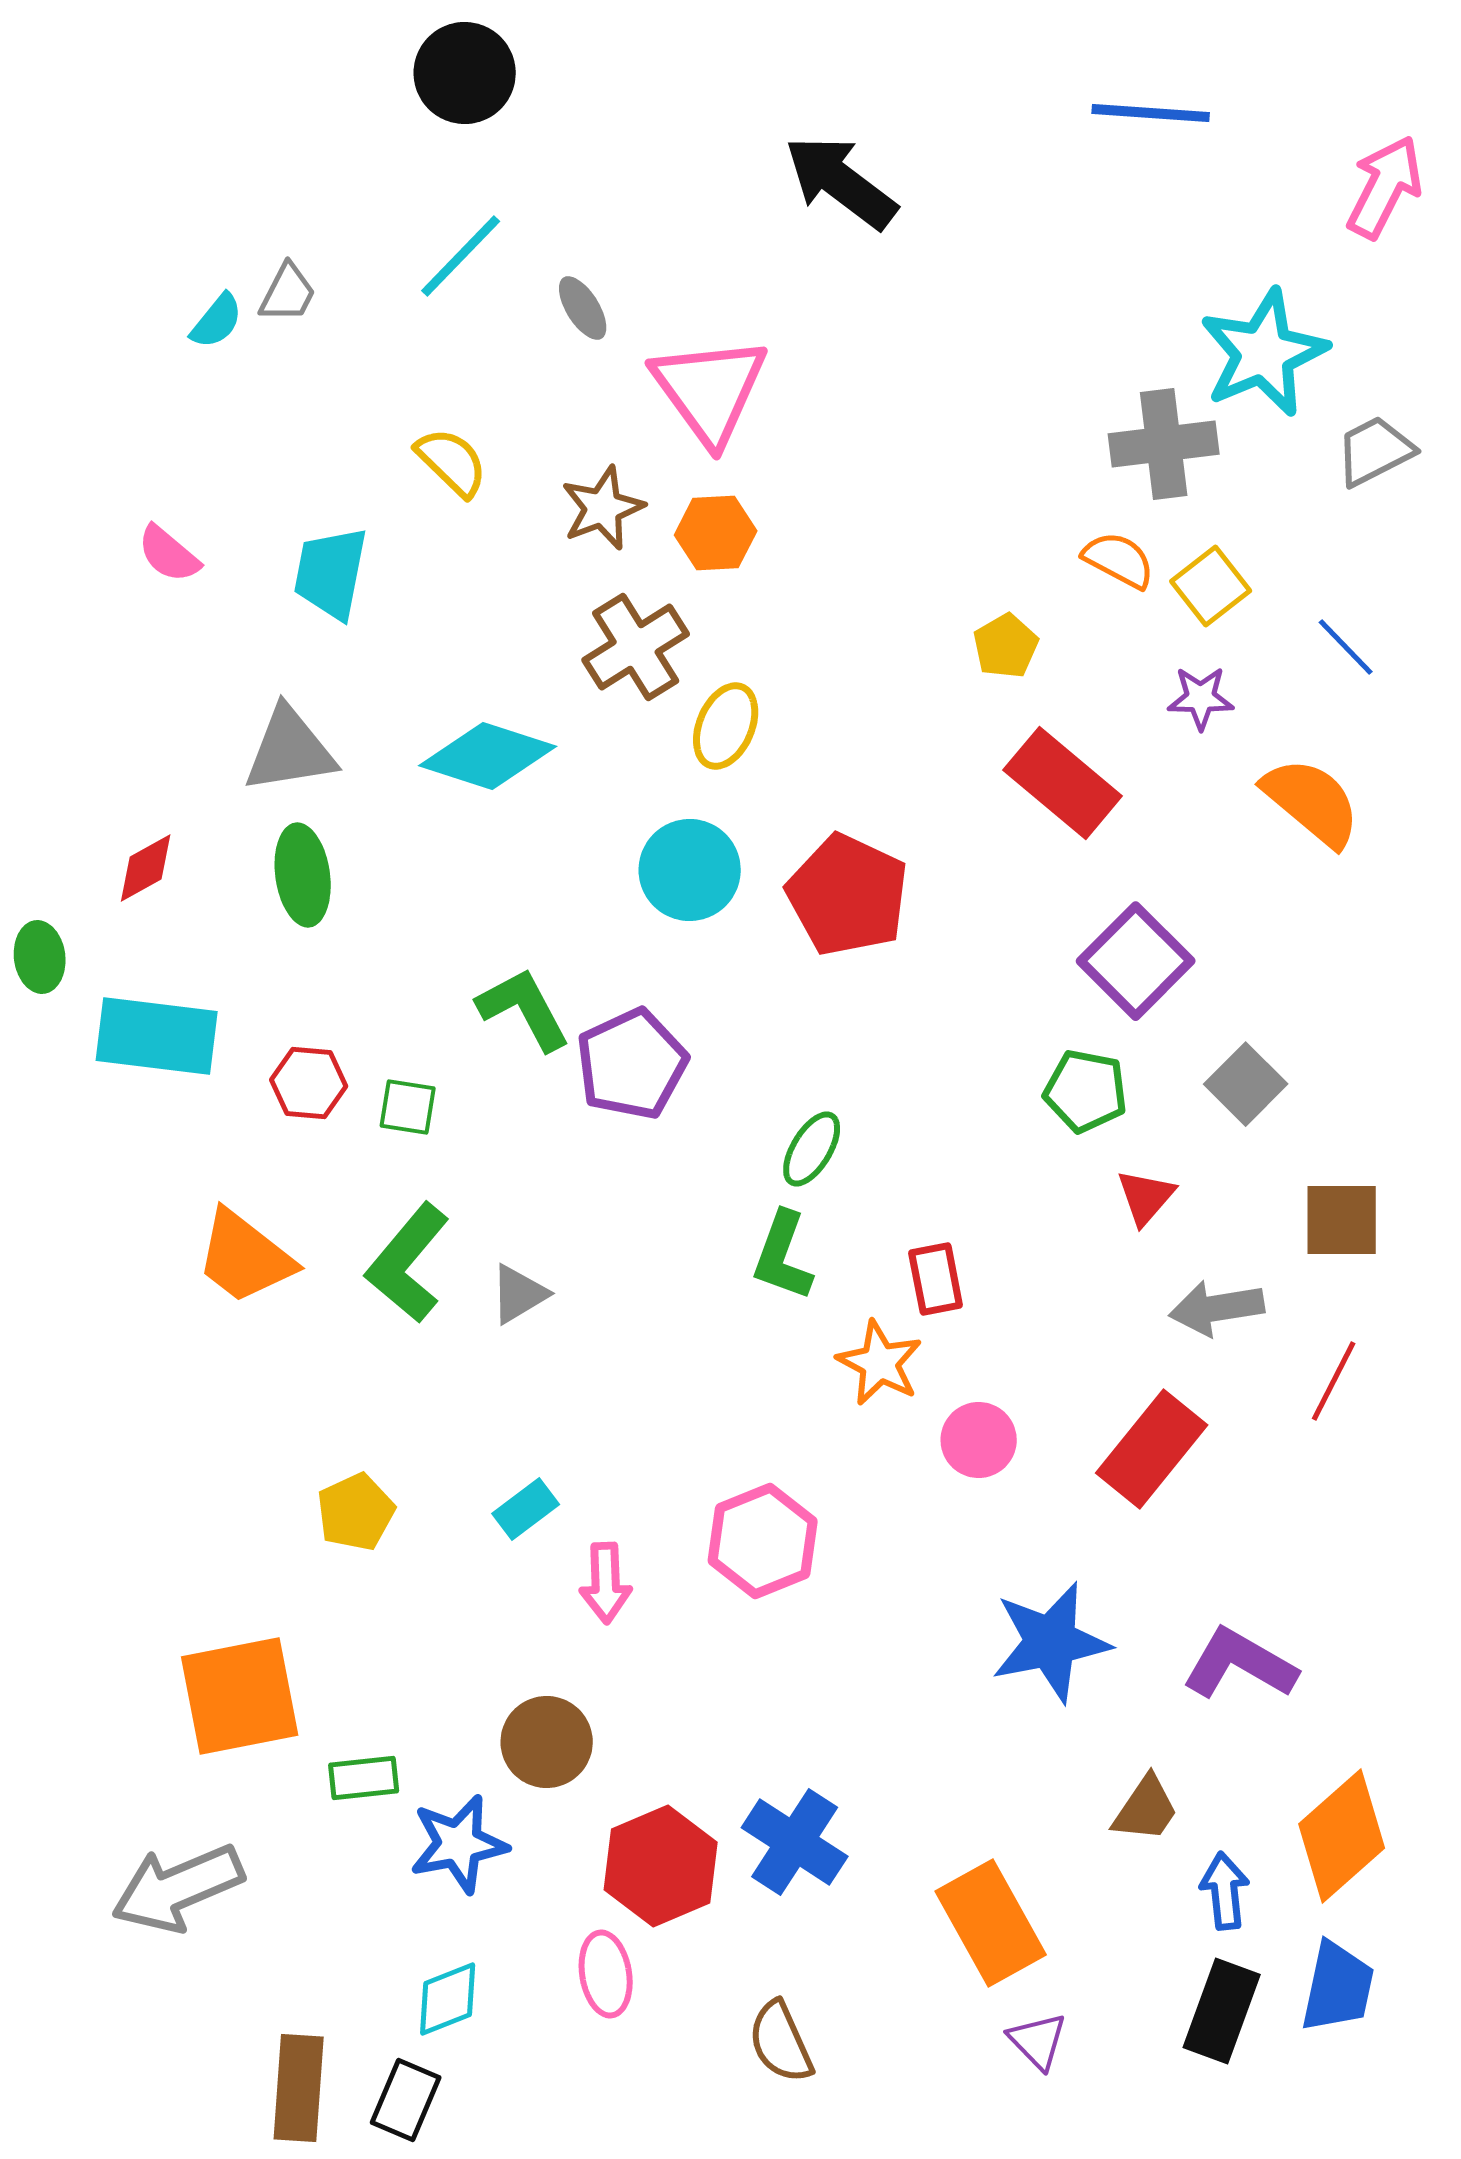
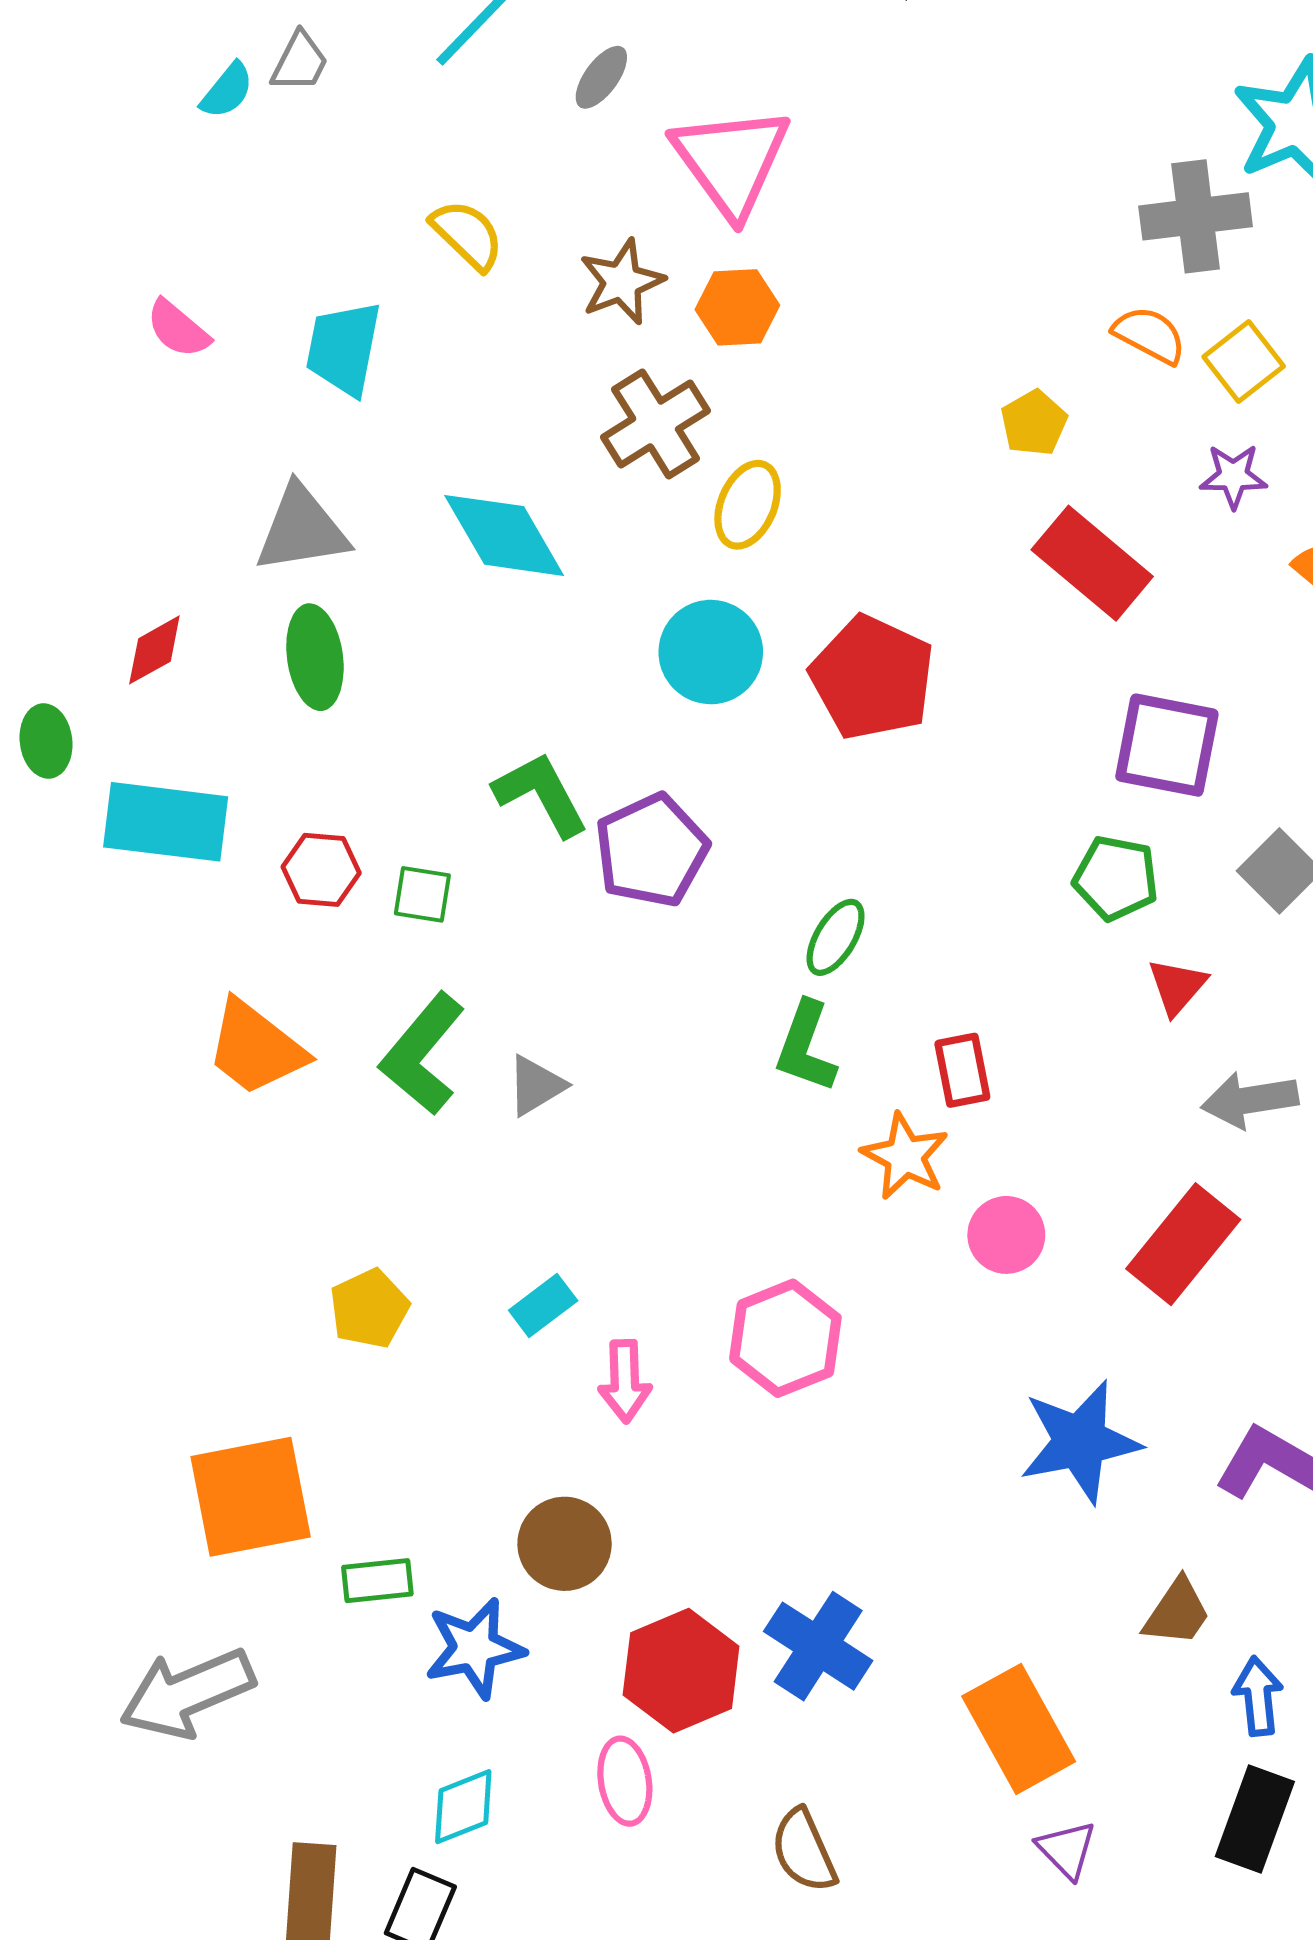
gray ellipse: (583, 308) -> (601, 77), turned 68
cyan diamond: (488, 756) -> (504, 535), turned 42
purple square: (1136, 961) -> (1167, 745), turned -34

